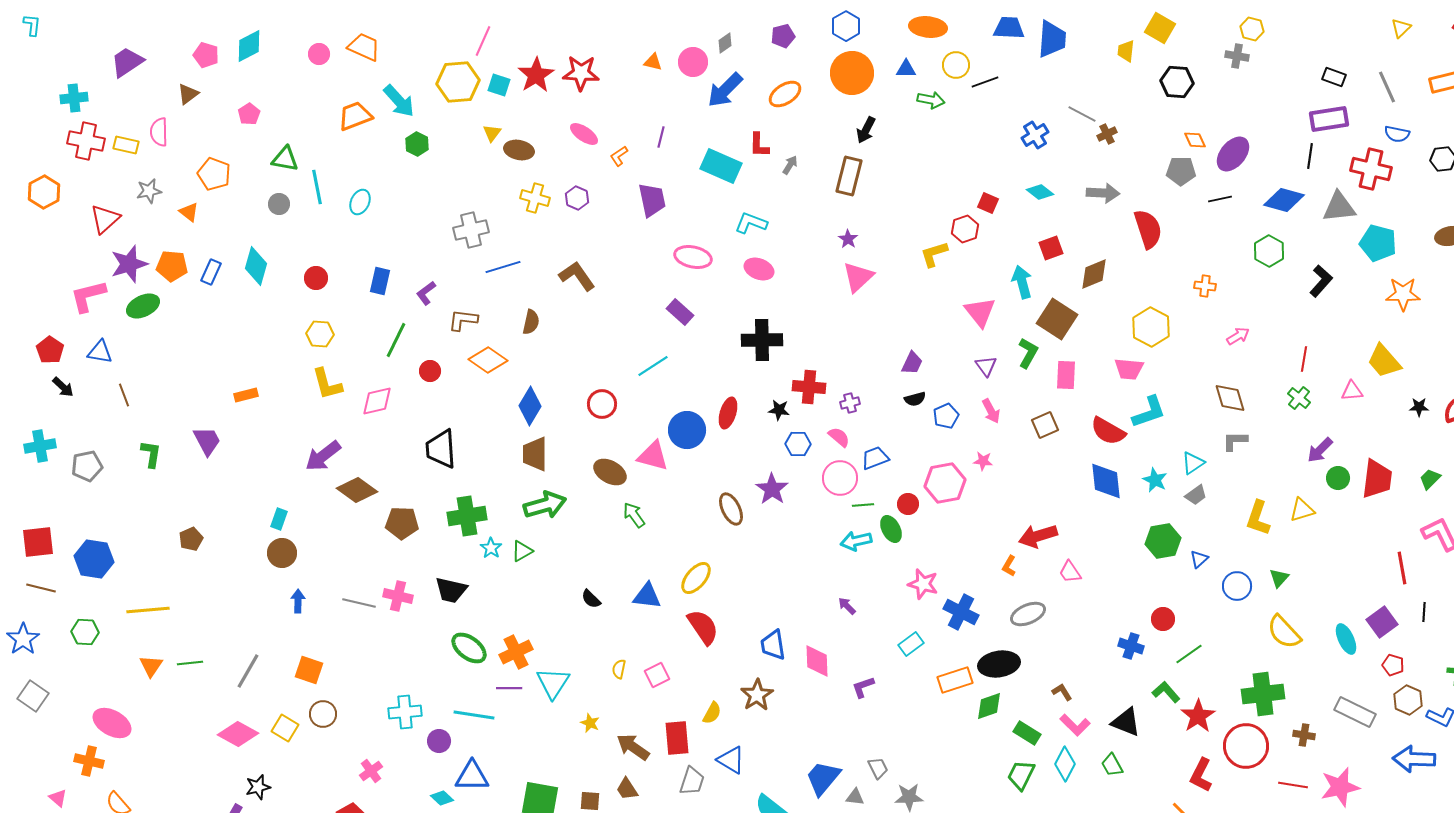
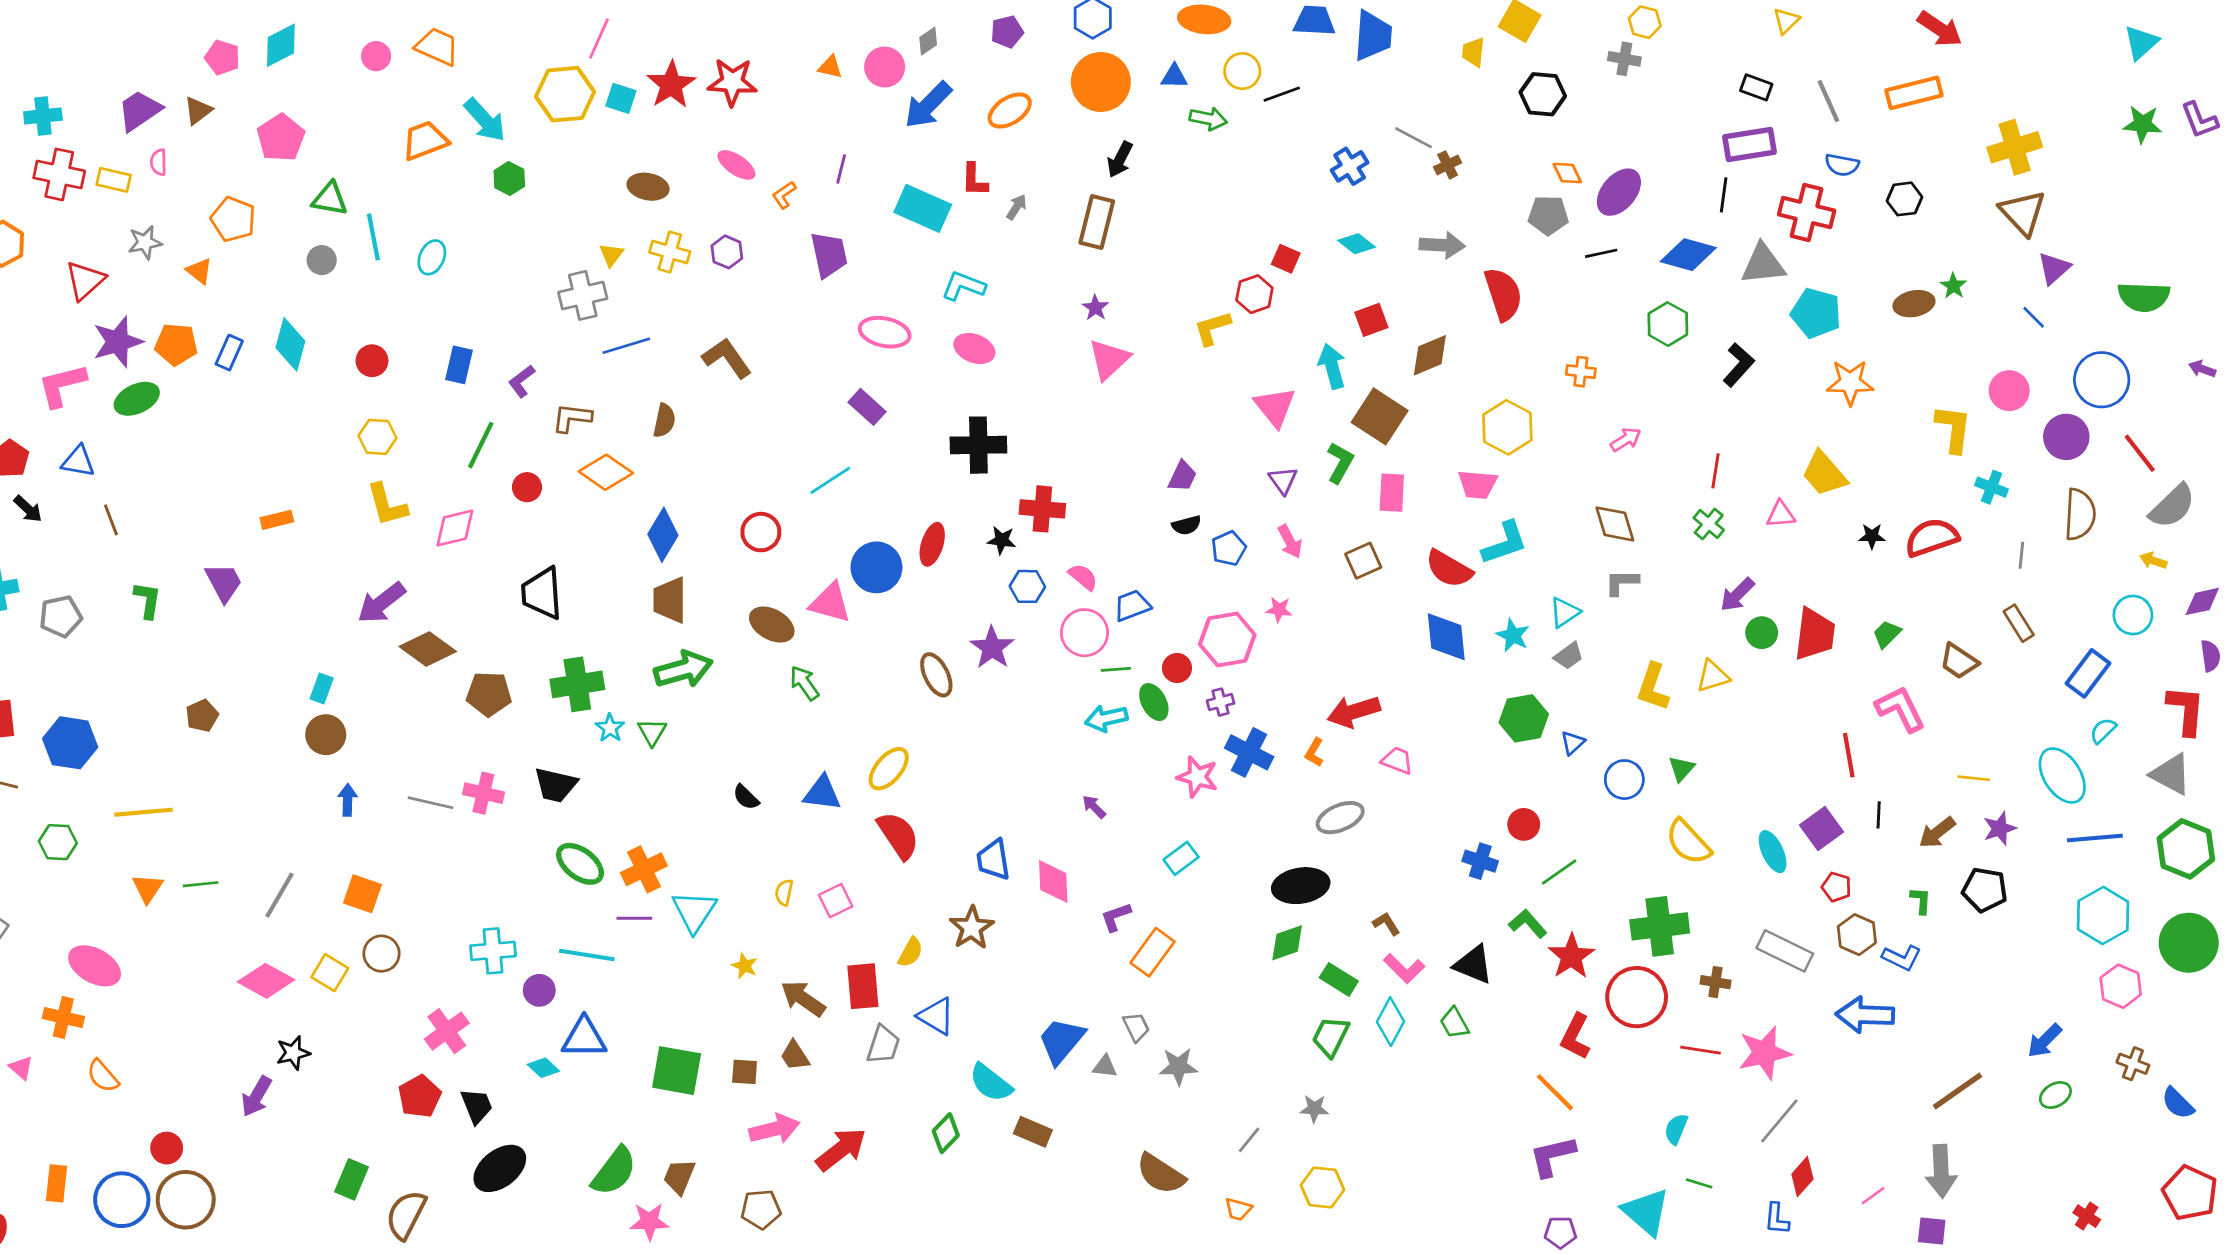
yellow triangle: (1401, 28) -> (1786, 21), moved
purple trapezoid: (127, 62) -> (139, 111), moved
pink pentagon: (249, 114) -> (281, 138), size x1.6
pink semicircle: (159, 132) -> (158, 162), size x0.7
yellow triangle: (492, 133) -> (611, 255), moved
purple cross: (850, 403) -> (1220, 702), moved
green triangle: (522, 551) -> (652, 732), turned -30
pink trapezoid: (1070, 572) -> (1397, 761), turned 145
blue cross: (961, 612) -> (1249, 752), moved
orange rectangle: (955, 680) -> (1153, 952), moved, turned -36
pink cross: (371, 771) -> (447, 1031), size x1.4

